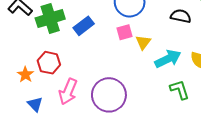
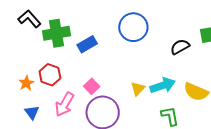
black semicircle: (181, 16) -> (180, 47), turned -48
pink square: (124, 32) -> (92, 86), moved, turned -35
yellow triangle: (143, 42) -> (138, 89), moved

